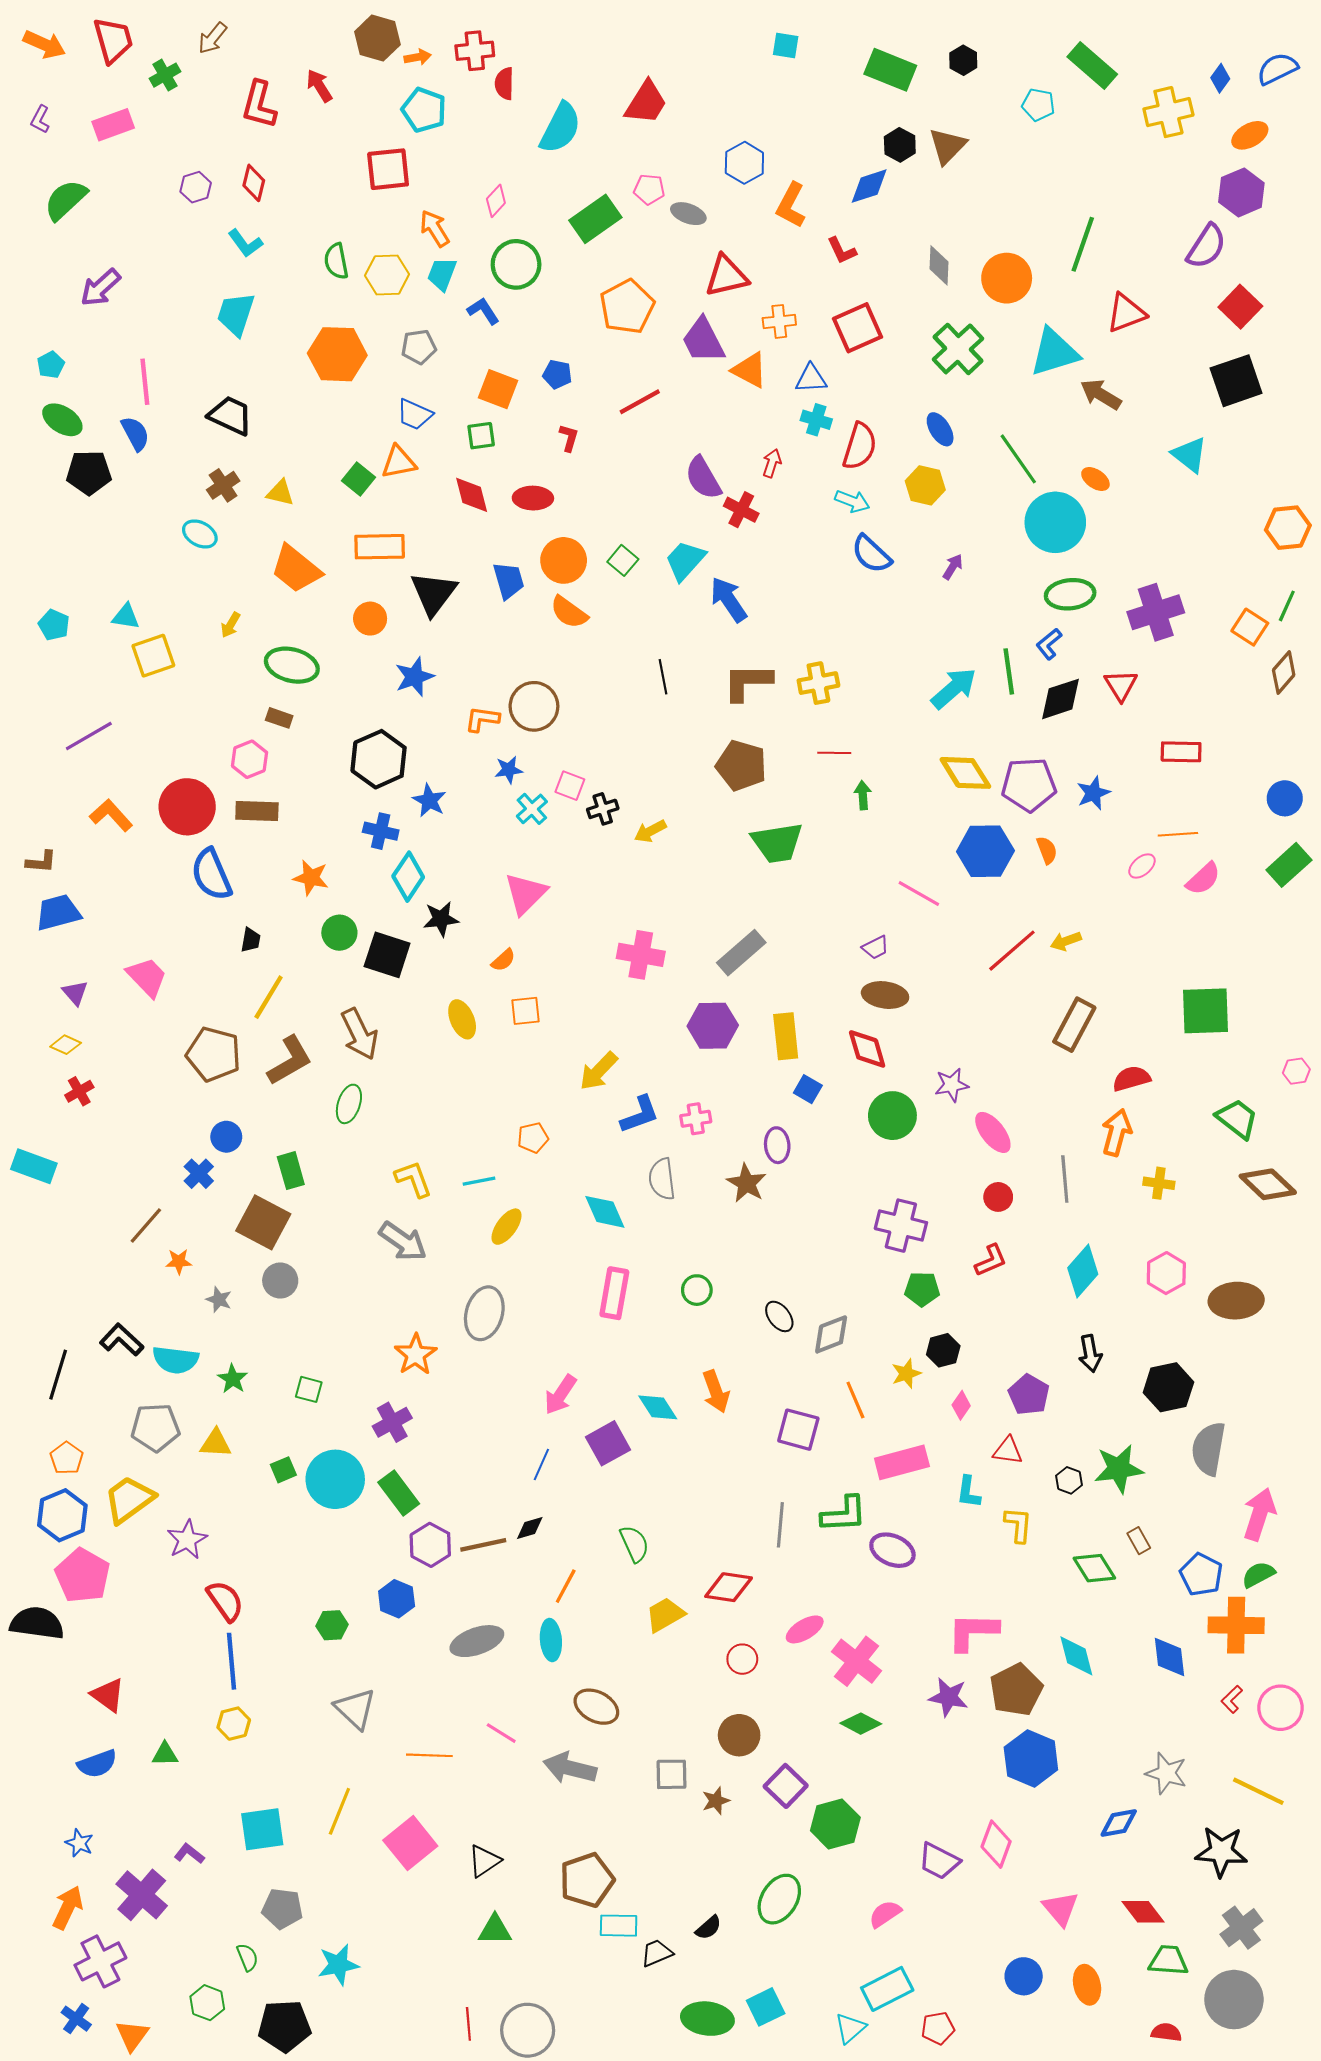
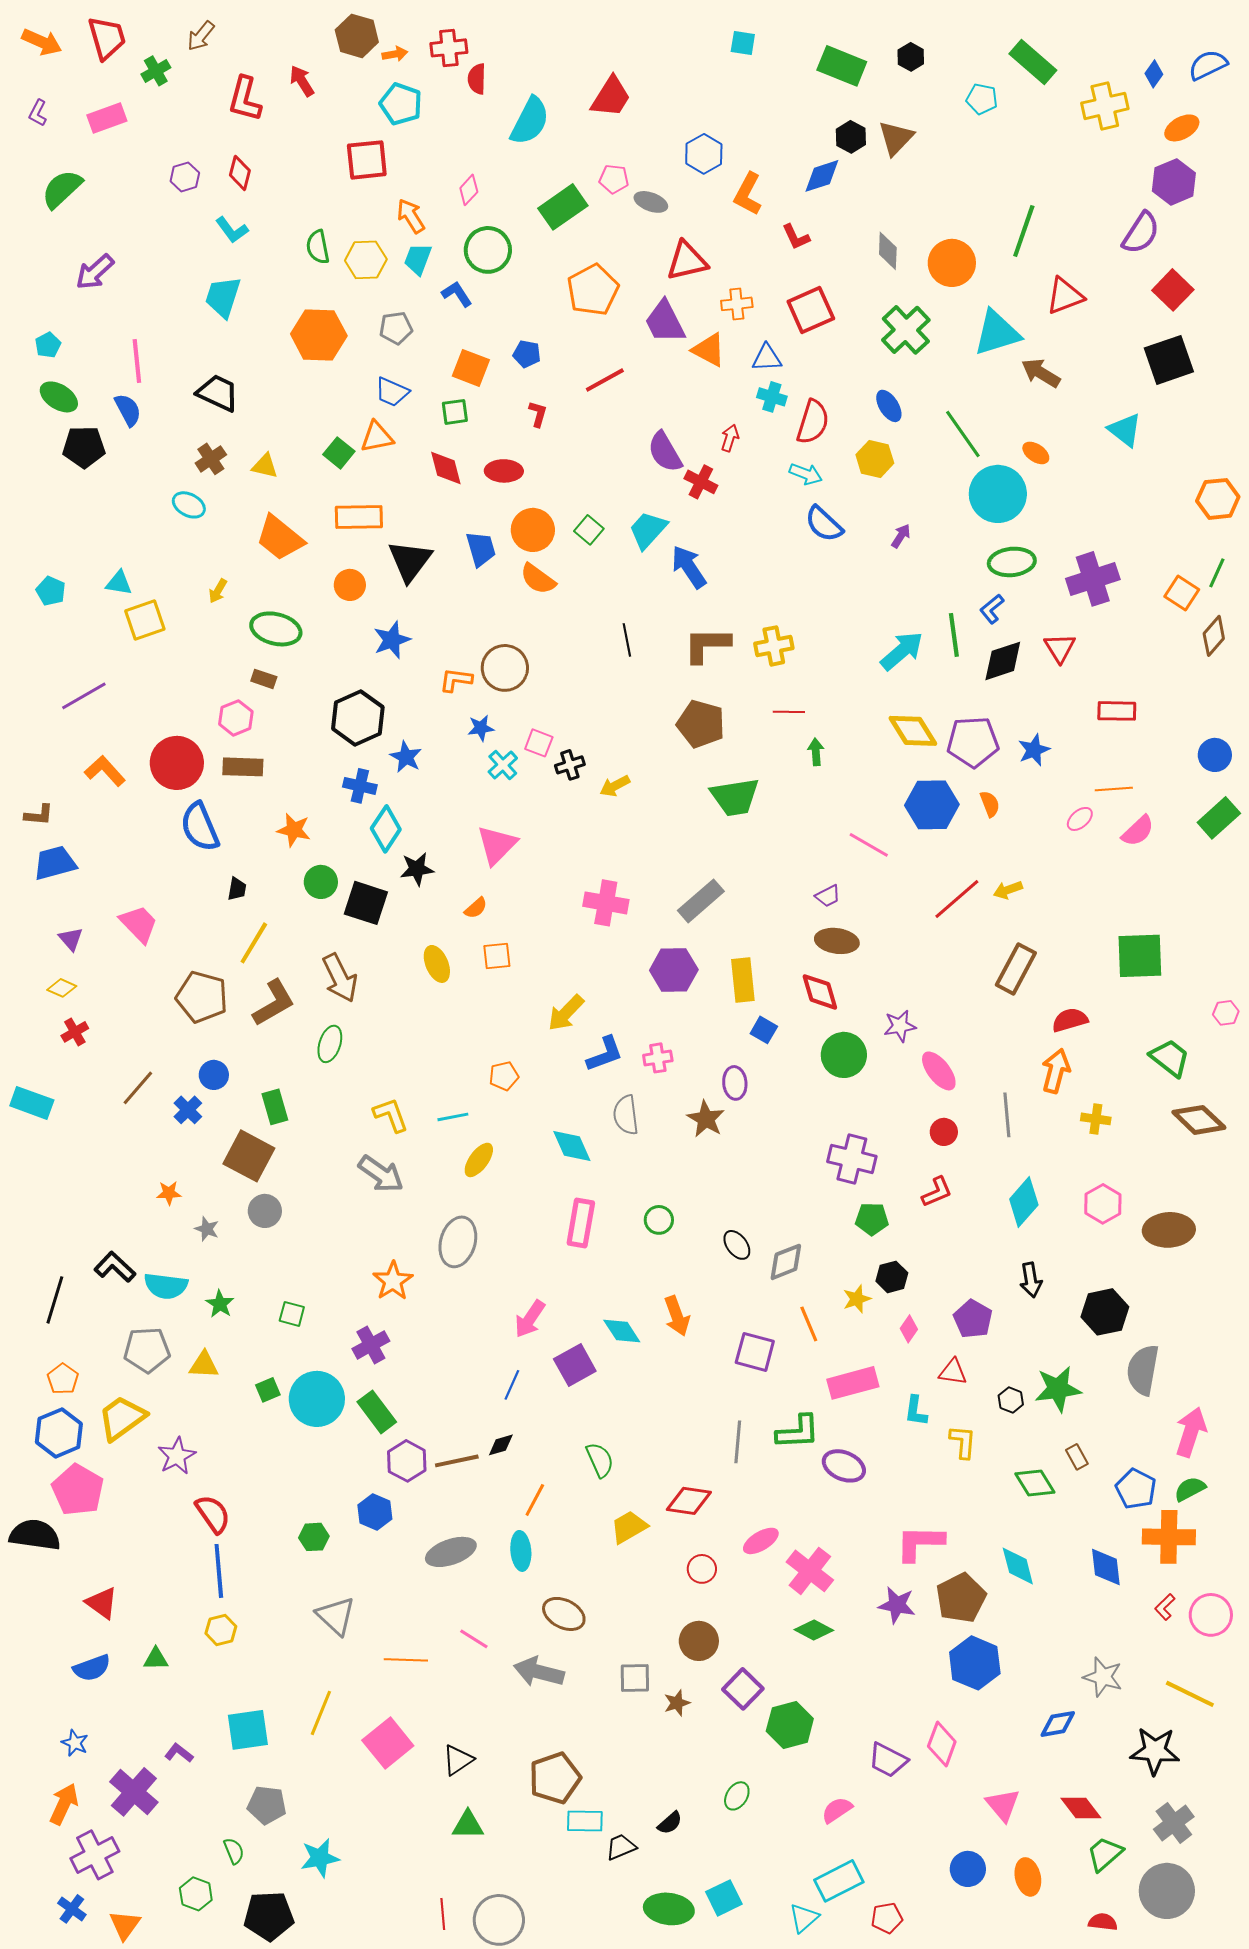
brown line: (146, 1226) -> (138, 1088), moved
green ellipse: (779, 1899) -> (737, 1796), size x0.6
green trapezoid: (1168, 1960) -> (1105, 1854), turned -45

